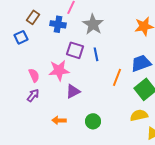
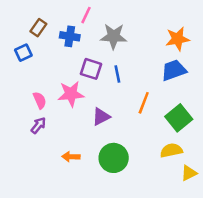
gray star: (93, 24) -> (114, 36), turned -30
blue trapezoid: (141, 63) -> (174, 70), moved
purple triangle: (73, 91) -> (101, 117), moved
green circle: (93, 121) -> (114, 158), size x1.5

